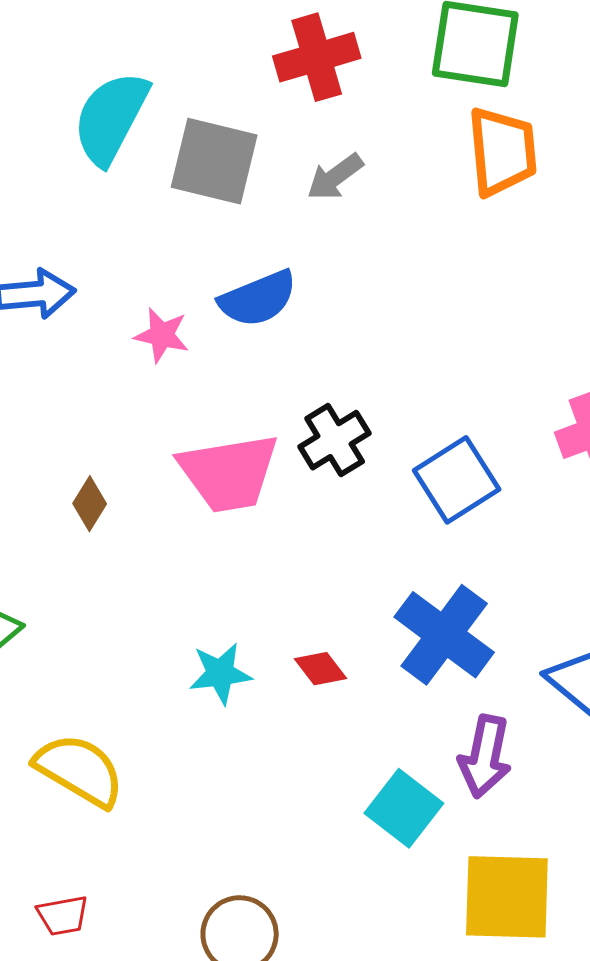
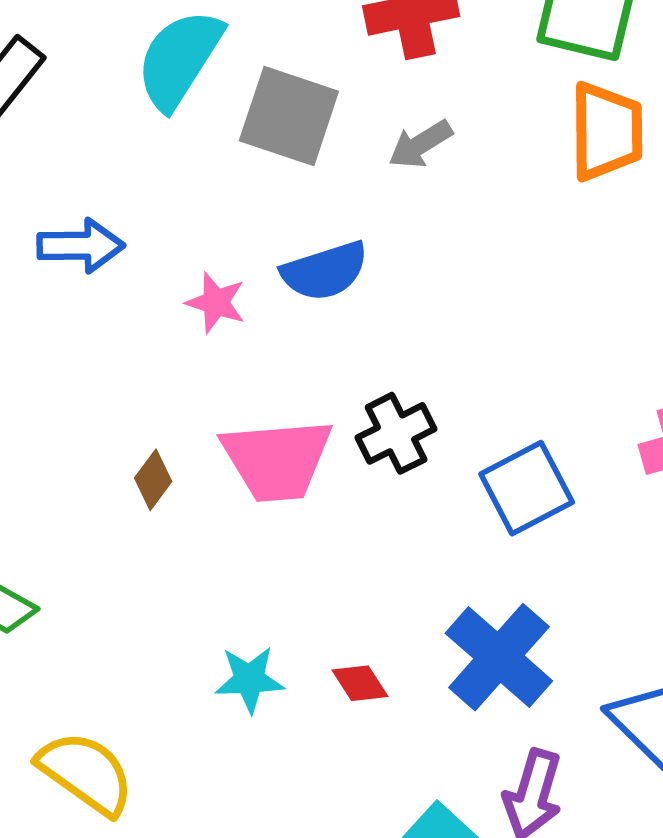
brown diamond: (90, 504) -> (153, 480), moved

